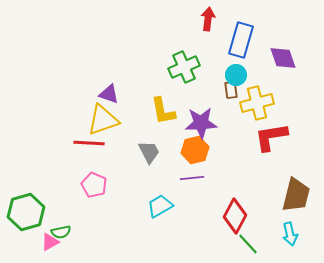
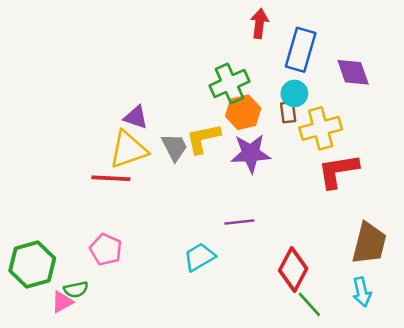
yellow L-shape: (163, 111) -> (203, 138), turned 88
orange hexagon: (195, 150) -> (243, 112), moved
gray trapezoid: (149, 152) -> (175, 147), moved
pink pentagon: (94, 185) -> (106, 250), moved

